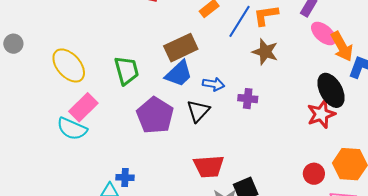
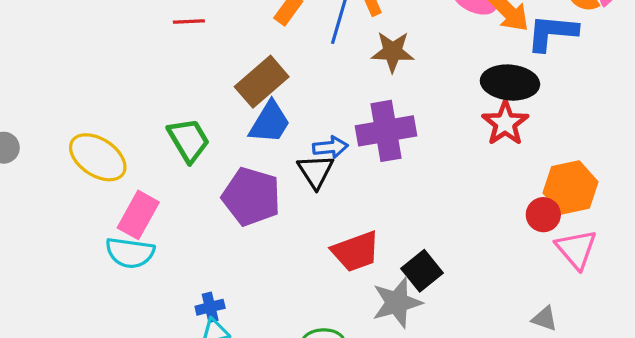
blue arrow: (214, 84) -> (330, 147), moved
black ellipse: (331, 90) -> (510, 83), turned -40
purple cross: (248, 99) -> (386, 131), size x1.8
red circle: (314, 174) -> (543, 215), moved
blue cross: (125, 178) -> (210, 307), moved

